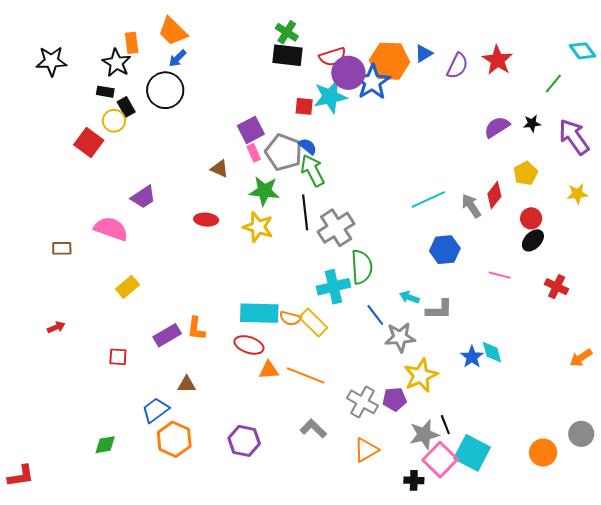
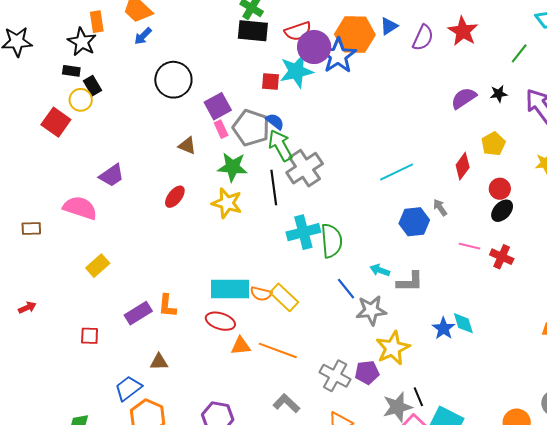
black circle: (165, 90) -> (173, 80), moved
gray arrow: (471, 206) -> (440, 207), moved, size x0.7
red ellipse: (206, 220) -> (175, 197), turned -55
gray cross: (336, 228) -> (305, 168), moved
cyan cross: (334, 287) -> (303, 232), moved
red cross: (557, 287) -> (502, 257), moved

